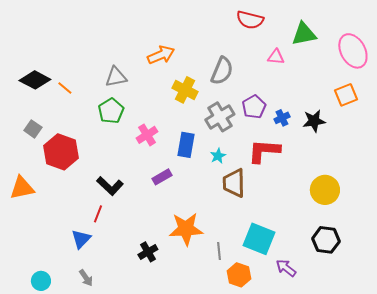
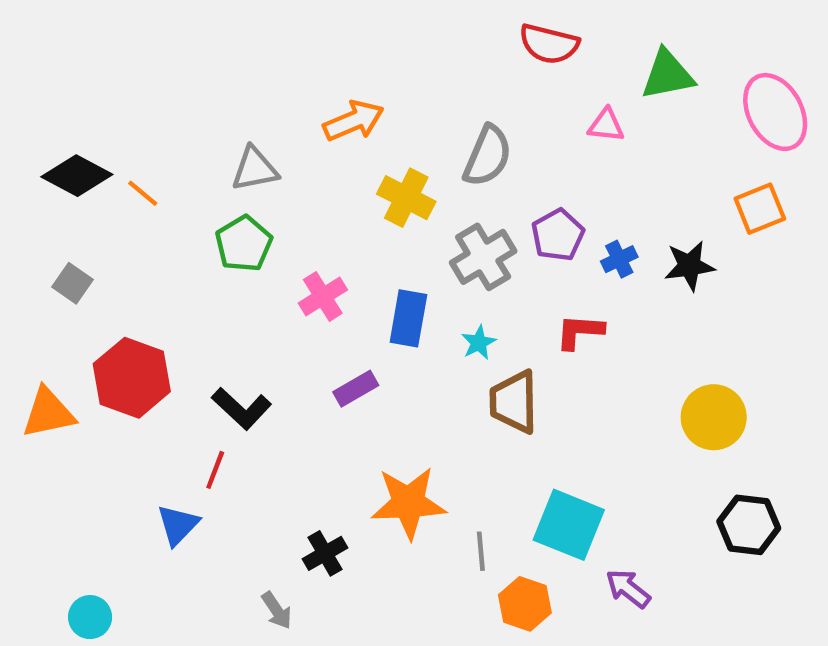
red L-shape: (264, 151) -> (580, 332), size x0.7
red hexagon: (61, 152) -> (132, 378), moved
black hexagon: (326, 240) -> (749, 525), moved
gray arrow: (86, 278) -> (277, 610), moved

